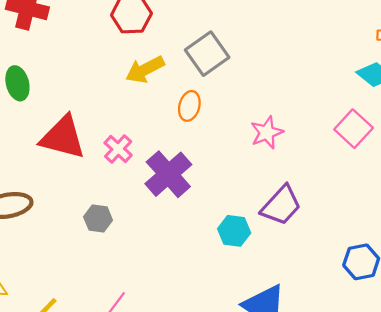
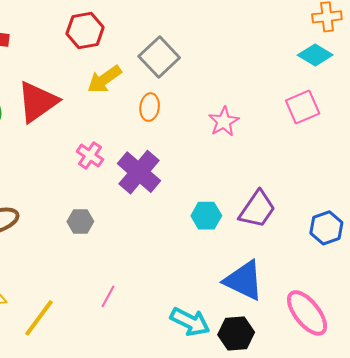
pink square: (354, 129) -> (303, 107), turned 32
red triangle: (63, 137) -> (38, 102), moved, turned -42
purple trapezoid: (281, 205) -> (257, 209), moved

